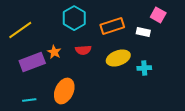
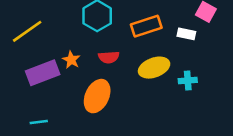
orange ellipse: (64, 91) -> (97, 96), moved

